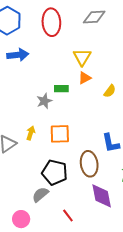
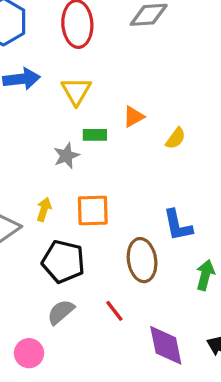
yellow triangle: (82, 57) -> (76, 91), moved
black pentagon: (55, 172) -> (63, 262), moved
purple diamond: (102, 196) -> (166, 345), moved
red line: (68, 216) -> (114, 311), moved

